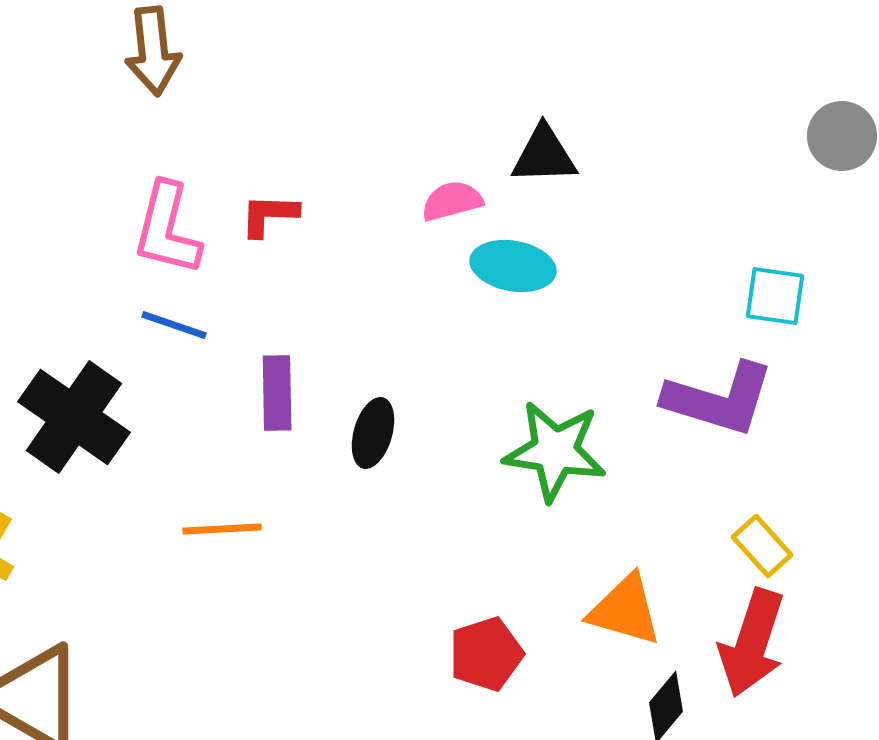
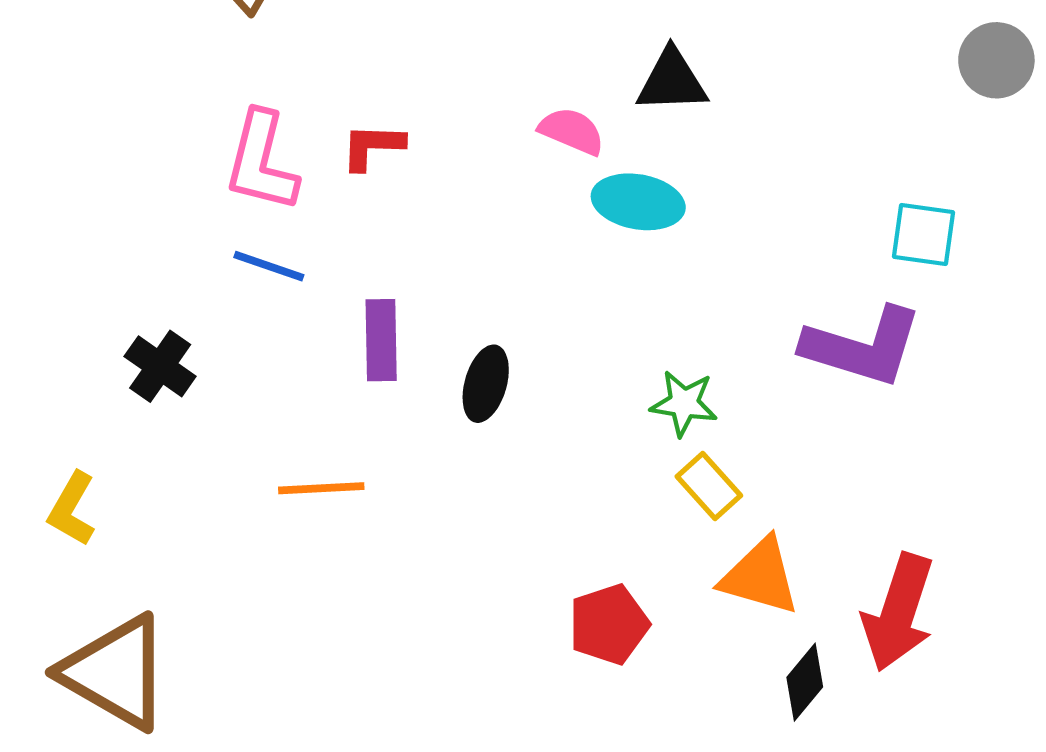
pink semicircle: (452, 201) -> (572, 131), turned 38
black cross: (74, 417) -> (160, 366), size x0.6
green star: (555, 451) -> (684, 403), size x0.6
yellow rectangle: (762, 546) -> (709, 486), moved

